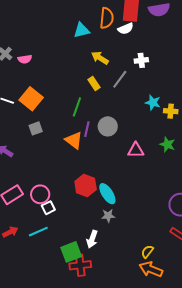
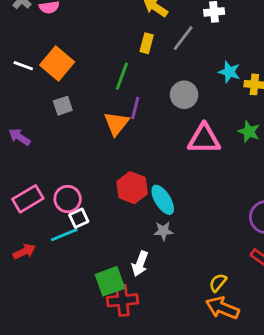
yellow rectangle: (94, 83) -> (147, 43), turned 48
gray circle: (108, 126) -> (184, 95), moved
orange triangle: (74, 140) -> (116, 123), turned 30
pink triangle: (136, 150) -> (204, 139), size x1.4
cyan line: (38, 232) -> (64, 235), moved

